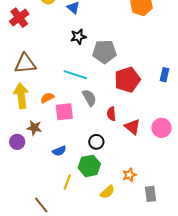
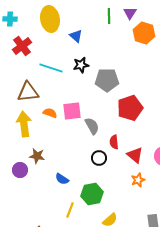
cyan line: (75, 75) -> (51, 68), moved
orange semicircle: (47, 98) -> (50, 113), moved, turned 48
pink square: (64, 112) -> (72, 111), moved
black circle: (96, 142) -> (99, 158), moved
blue semicircle: (59, 151) -> (62, 179), turned 56
orange star: (129, 175) -> (138, 180), moved

